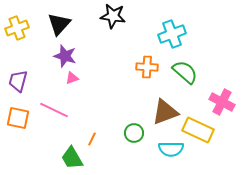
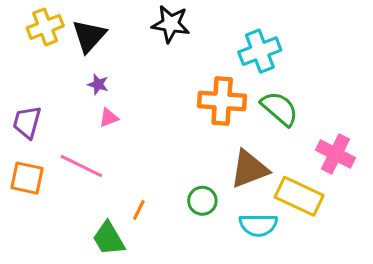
yellow cross: (17, 28) -> (45, 27), moved
purple star: (65, 56) -> (98, 84), size x0.6
orange cross: (147, 67) -> (222, 101), size x1.4

